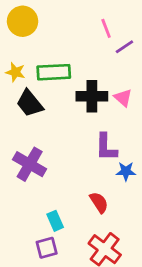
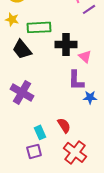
yellow star: (15, 72) -> (12, 19), moved
pink triangle: (123, 98) -> (85, 56), moved
red semicircle: (99, 202) -> (64, 125), moved

